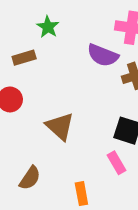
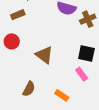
orange rectangle: (81, 194) -> (62, 95), turned -40

